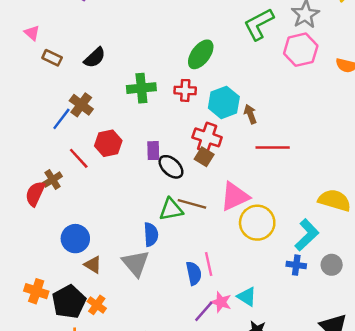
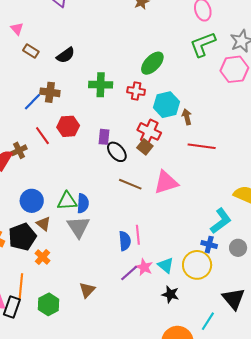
brown cross: (81, 105) -> (50, 92), turned -36
green triangle: (171, 209) -> (67, 201), moved
yellow circle: (257, 223) -> (197, 265), moved
blue semicircle: (151, 234) -> (83, 203), moved
black pentagon: (69, 302) -> (22, 237), moved

